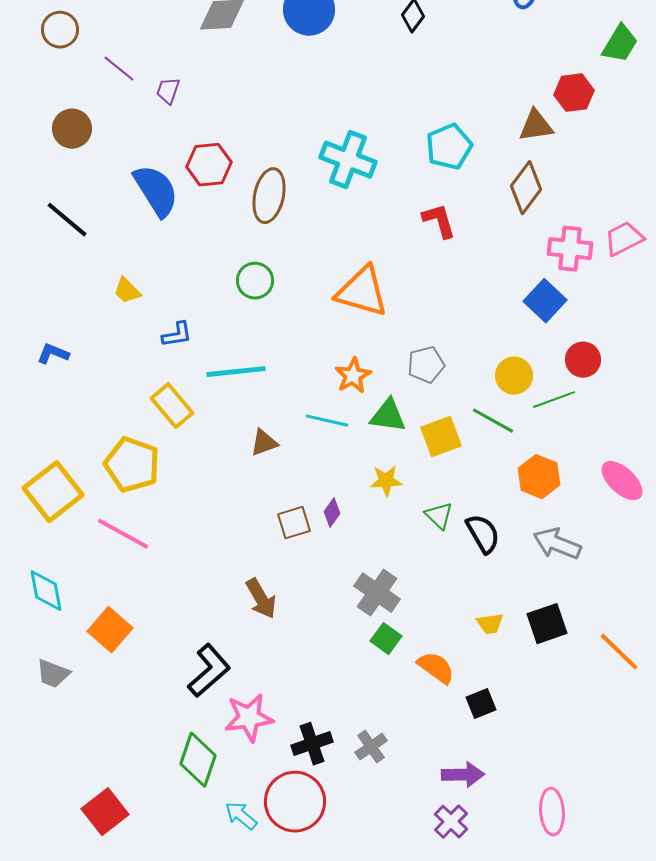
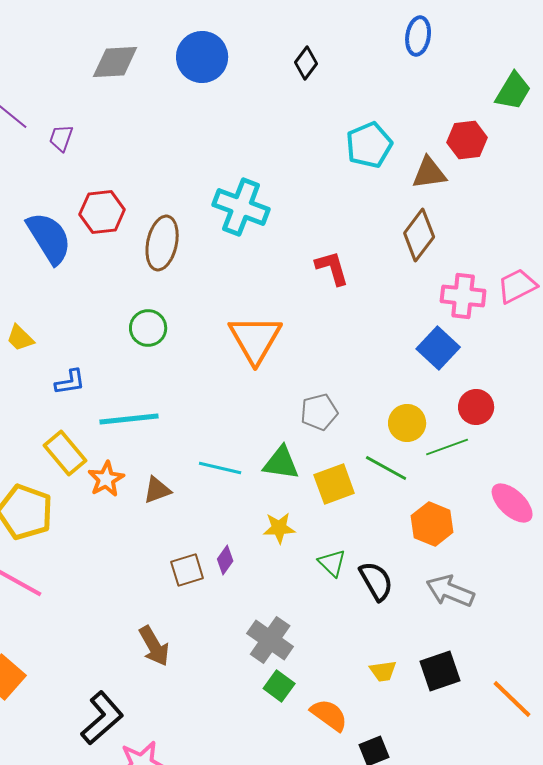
cyan pentagon: (449, 147) -> (369, 145), moved
orange triangle: (362, 292) -> (255, 339), turned 44
orange star: (353, 376) -> (106, 479), moved
pink ellipse: (622, 481) -> (512, 503), moved

